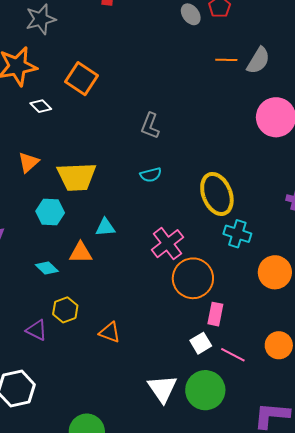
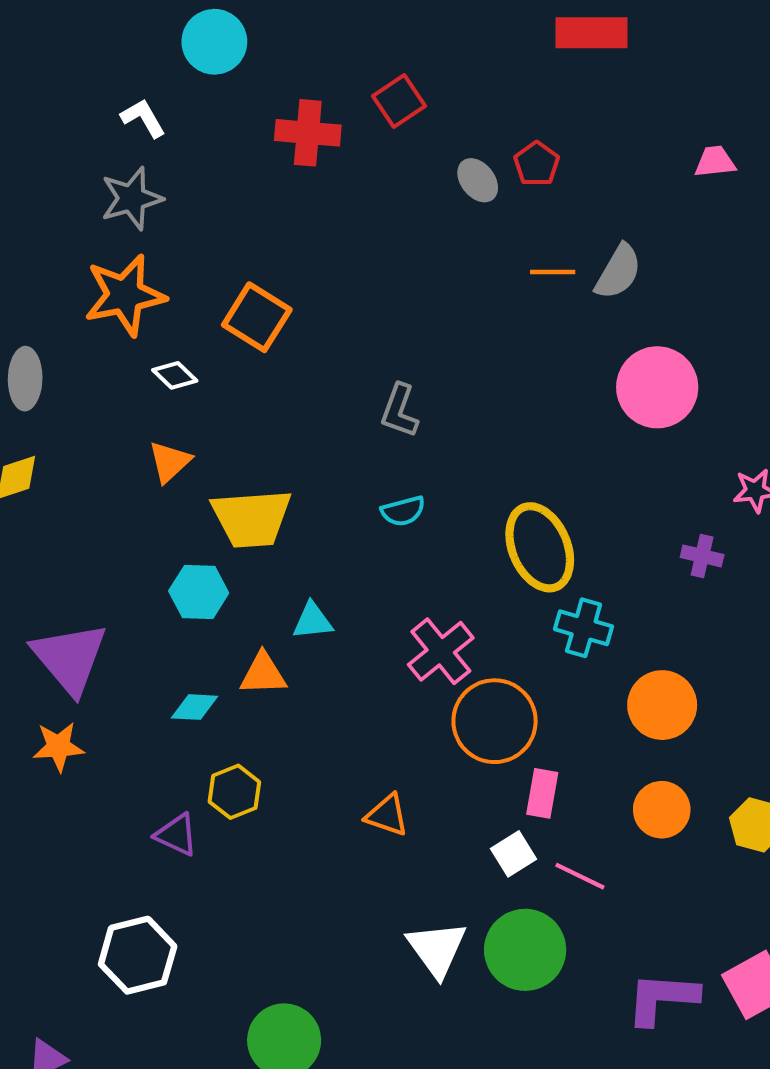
gray star: (41, 19) -> (132, 198), moved
orange triangle: (29, 162) -> (170, 462), moved
cyan diamond: (47, 268) -> (195, 707), turned -40
orange triangle: (110, 332) -> (387, 815), moved
orange circle: (279, 345) -> (662, 810), moved

